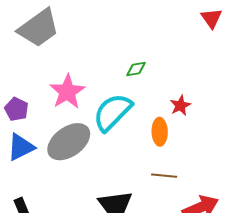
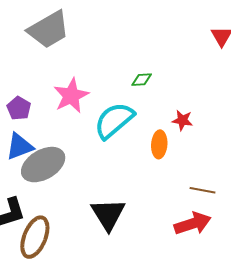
red star: (180, 106) -> (182, 120), turned 30
gray ellipse: (69, 142) -> (43, 165), moved
brown line: (164, 176) -> (202, 190), moved

